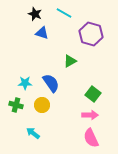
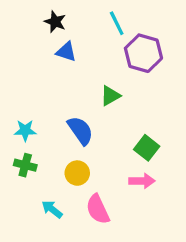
cyan line: (64, 13) -> (117, 23), moved, turned 35
cyan star: (25, 83) -> (25, 130), moved
yellow circle: (42, 105) -> (77, 173), moved
pink semicircle: (91, 138) -> (98, 209), moved

